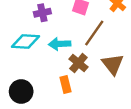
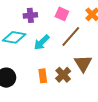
cyan arrow: (60, 44) -> (42, 42), turned -48
brown cross: (78, 63) -> (63, 75), moved

